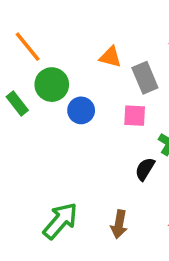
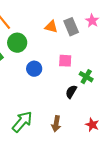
gray rectangle: (145, 78) -> (71, 27), moved
blue circle: (81, 110) -> (34, 69), moved

